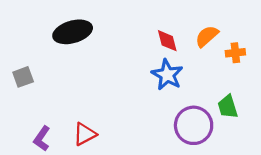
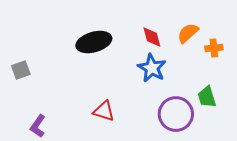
black ellipse: (73, 32) -> (94, 42), moved
red triangle: (85, 134) -> (104, 111), moved, turned 45

